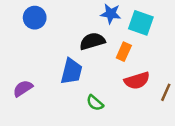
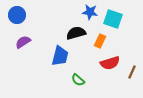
blue circle: (35, 18) -> (17, 15), moved
purple semicircle: (23, 88) -> (23, 42), moved

